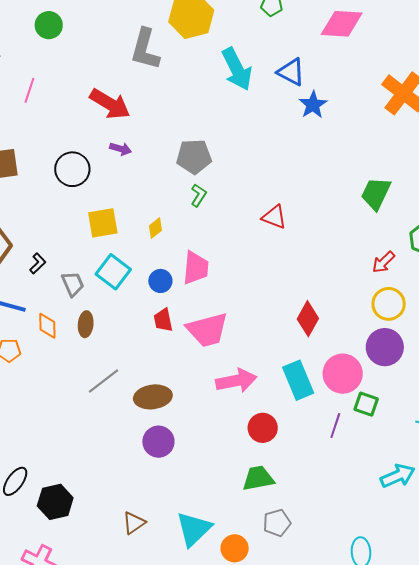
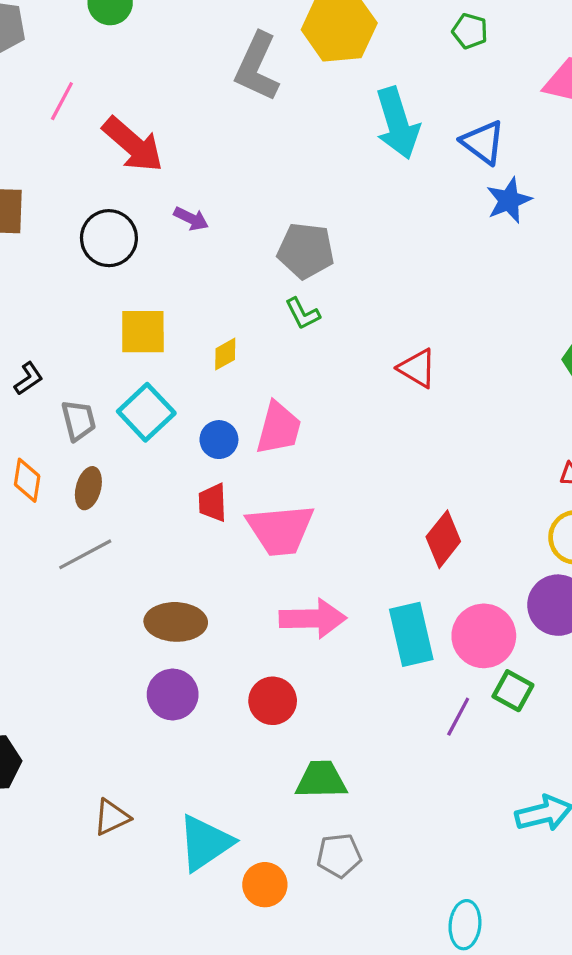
red arrow: (110, 104) -> (133, 145), moved
green L-shape: (199, 195) -> (303, 314), turned 110
gray line: (103, 381) -> (85, 554), moved
red circle: (263, 428) -> (273, 701), moved

